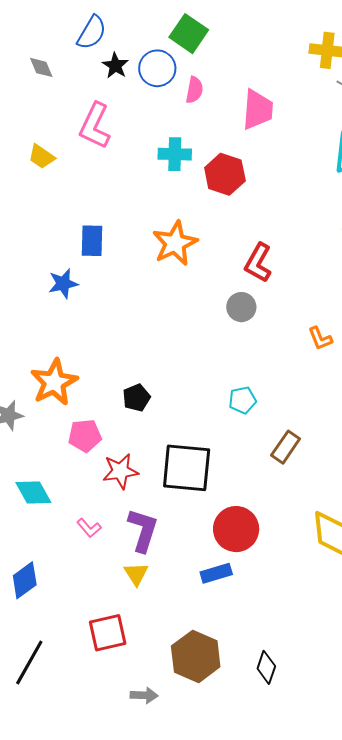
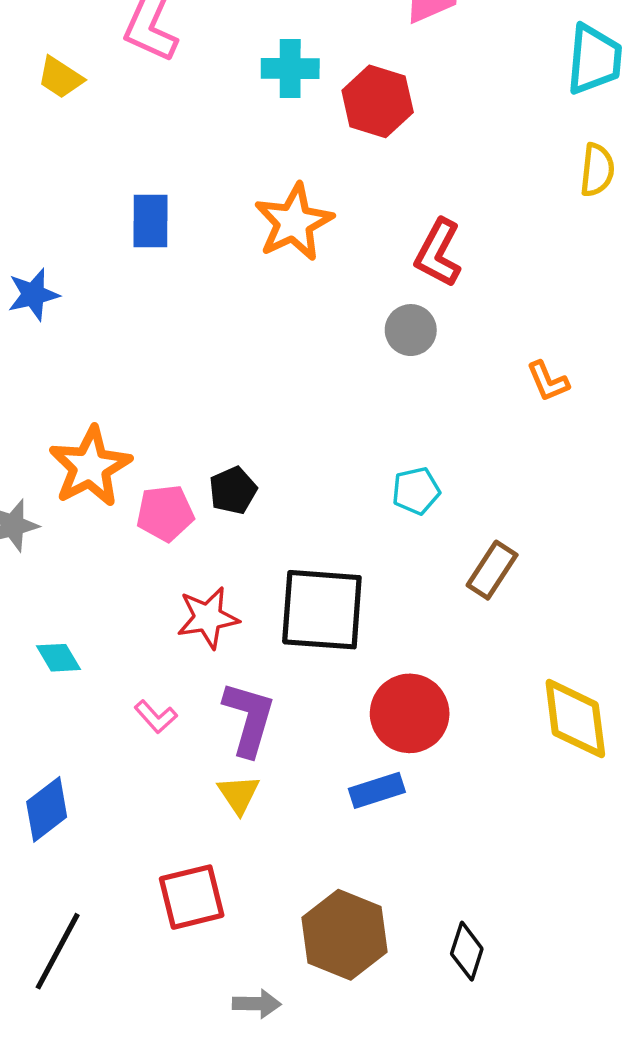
blue star: (63, 284) -> (33, 295), moved
pink pentagon: (85, 436) -> (165, 513), moved
cyan diamond: (33, 493) -> (59, 658), size x0.7

